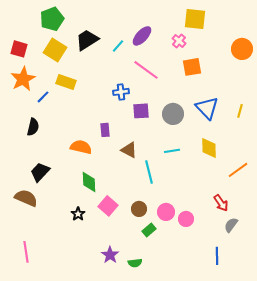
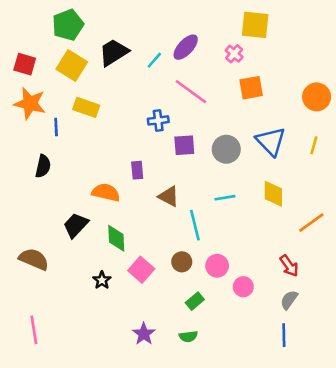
orange circle: (242, 49) -> (317, 97), moved
orange star: (23, 79) -> (30, 103), turned -30
blue line: (43, 97) -> (56, 127), turned -48
black trapezoid: (40, 172) -> (76, 225), moved
brown circle: (139, 209) -> (182, 262), moved
pink circle: (166, 212) -> (217, 266), moved
gray semicircle: (231, 225) -> (289, 300), moved
green semicircle: (135, 263) -> (188, 336), moved

